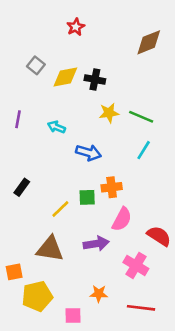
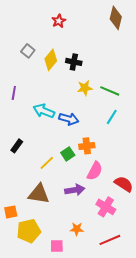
brown diamond: (149, 42) -> (116, 18), moved, turned -55
yellow diamond: (65, 77) -> (51, 60), turned -40
cyan arrow: (56, 127) -> (44, 111), moved, size x1.5
green square: (87, 197) -> (68, 154), turned -32
red line: (141, 308) -> (110, 240), turned -30

